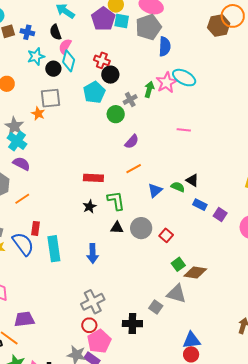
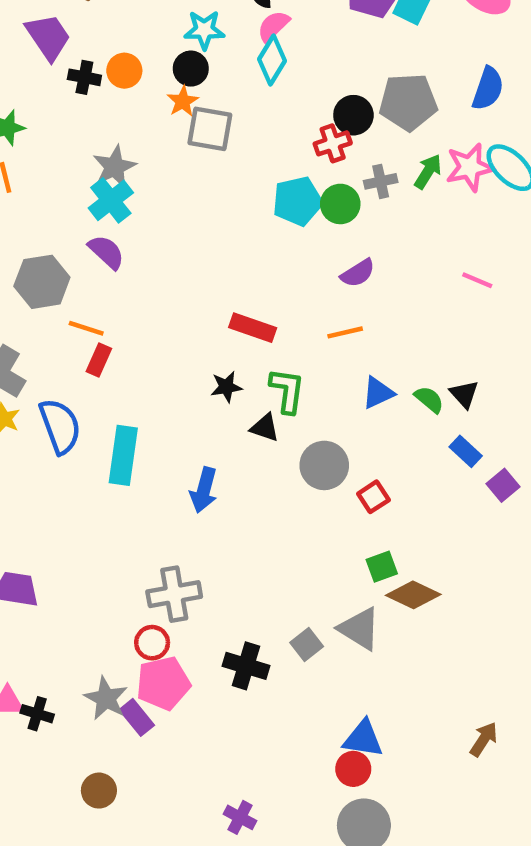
gray pentagon: (148, 27) -> (408, 102), moved
red cross: (102, 60) -> (333, 143), moved, turned 35
black circle: (53, 69) -> (191, 69), moved
cyan pentagon: (94, 92) -> (297, 201), moved
orange star: (38, 114) -> (183, 101), moved
orange line: (22, 199) -> (86, 328), turned 35
red rectangle: (36, 228) -> (99, 360), moved
black triangle: (117, 228) -> (265, 428), moved

